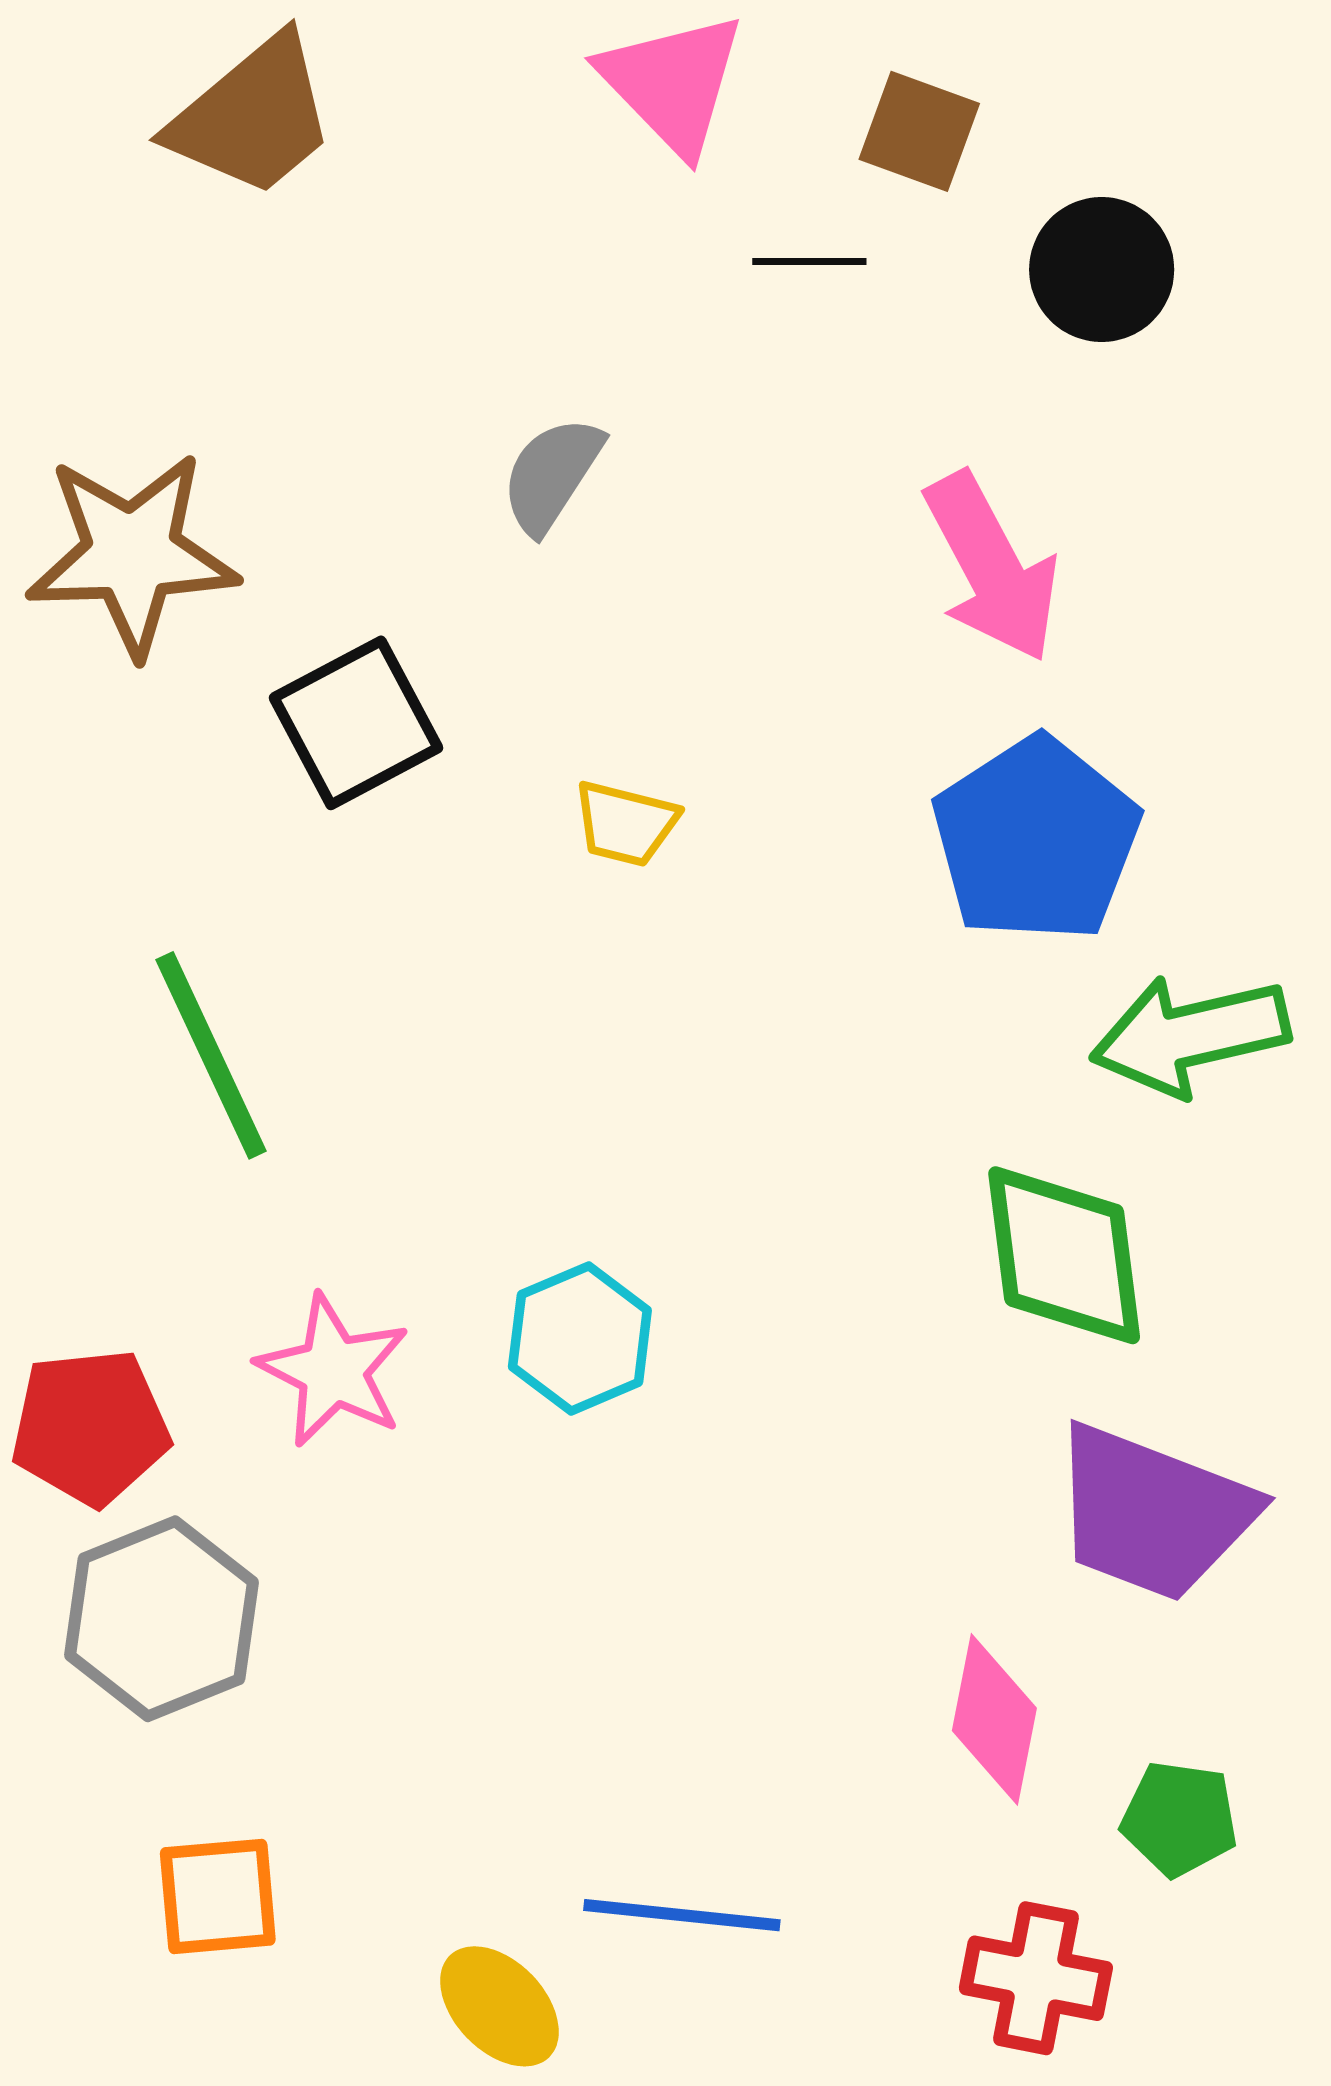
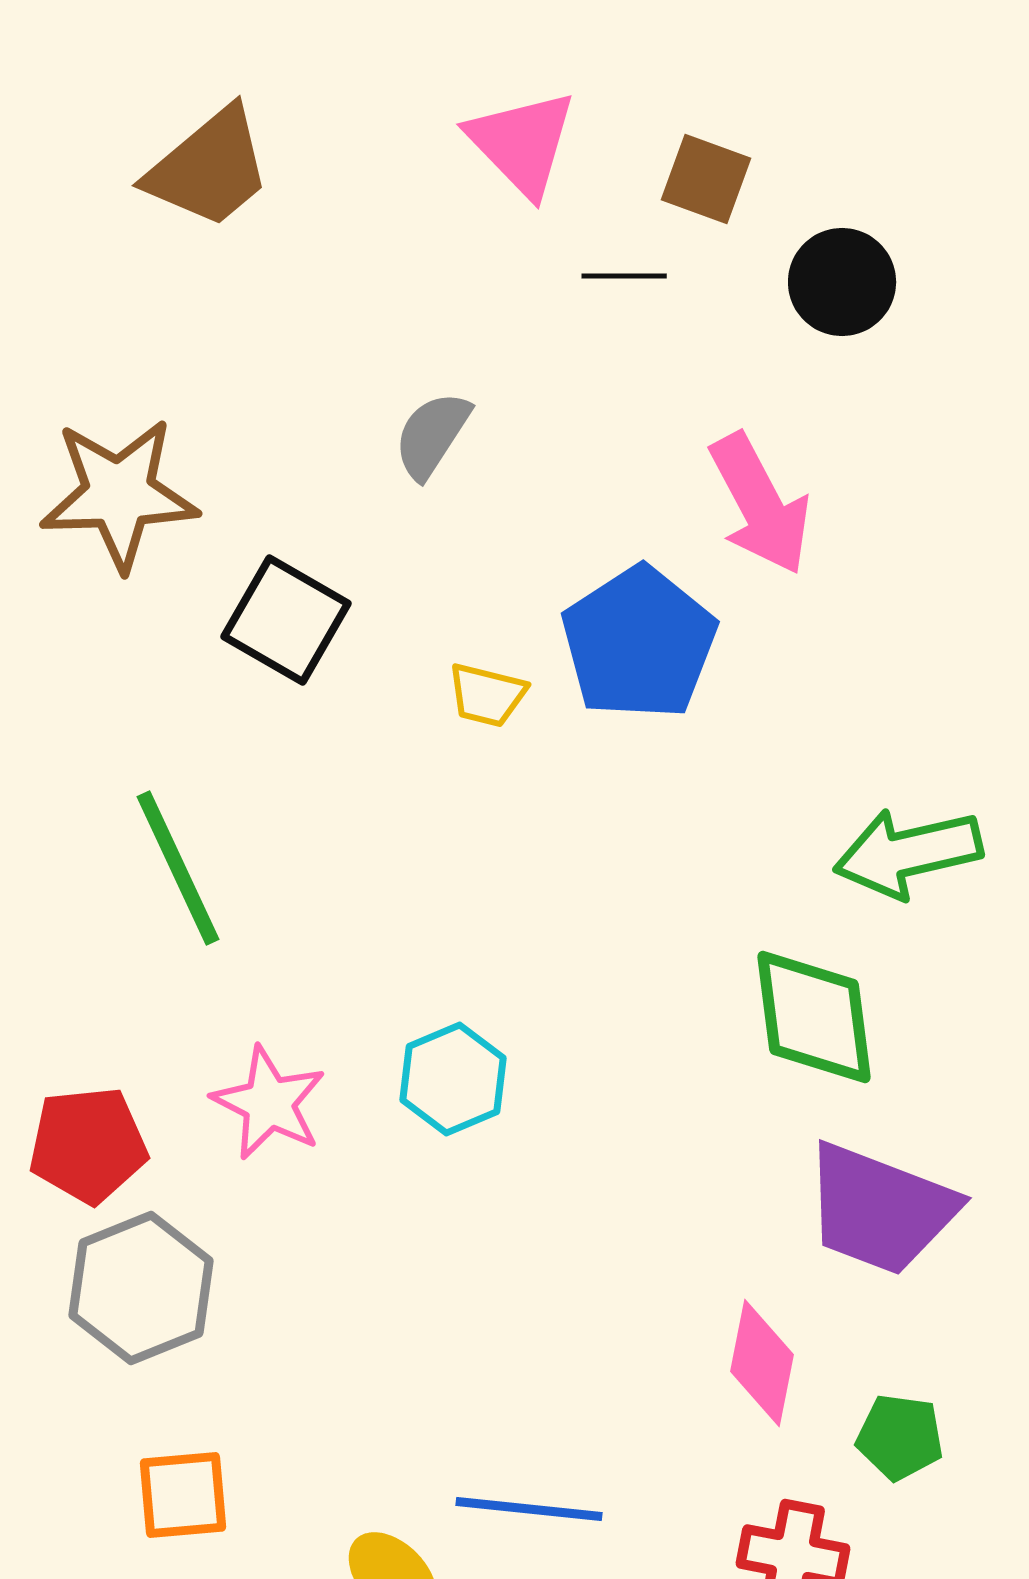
black square: (356, 723) -> (286, 620), turned -32
blue pentagon: (1036, 840) -> (639, 643), moved

